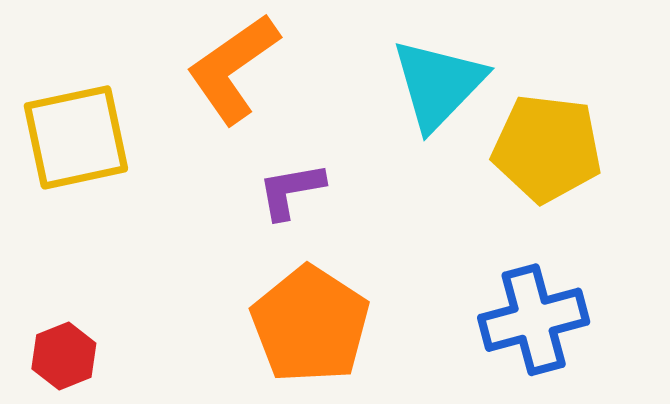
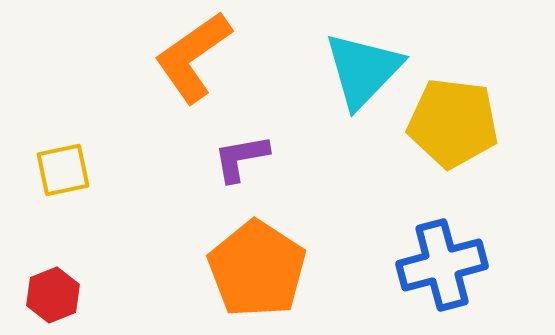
yellow square: (76, 137) -> (63, 170), moved, size x0.6

